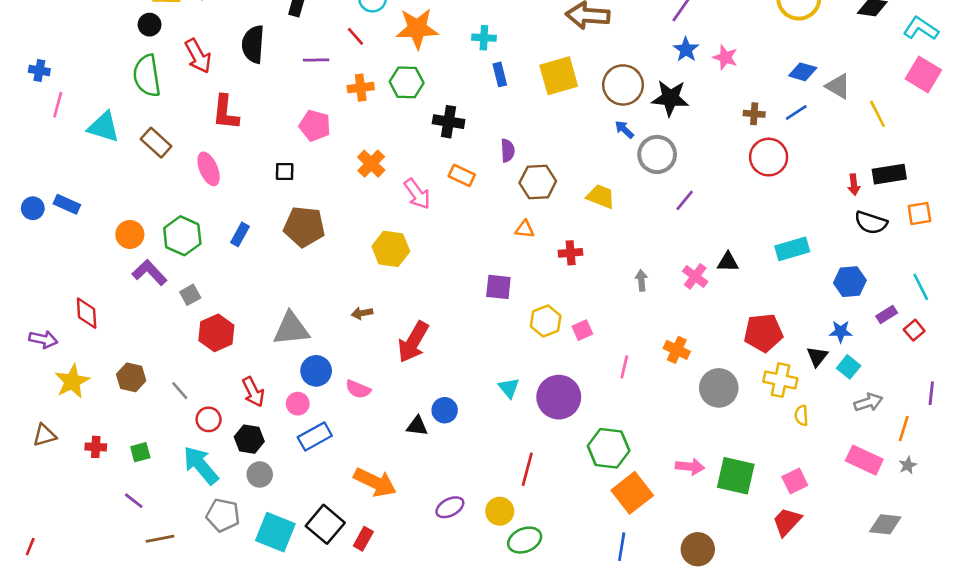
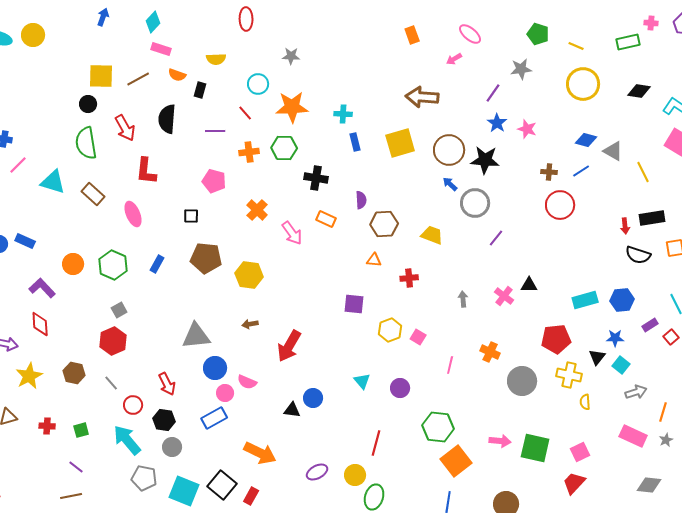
pink line: (58, 105) -> (18, 165), turned 30
yellow hexagon: (391, 249) -> (249, 275), moved
cyan rectangle: (792, 249) -> (585, 300), moved
purple L-shape: (150, 272) -> (42, 288), moved
pink square: (582, 330) -> (418, 337), turned -35
red hexagon: (216, 333) -> (113, 341), moved
purple circle: (559, 397) -> (400, 388), size x0.6
pink circle: (298, 404) -> (225, 393), moved
brown line: (160, 539) -> (71, 496), moved
green ellipse: (525, 540) -> (374, 497), turned -50

